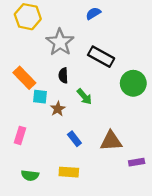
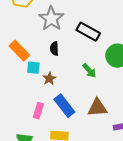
green arrow: (84, 97) -> (89, 71), moved
pink rectangle: (20, 135) -> (38, 111), moved
blue rectangle: (74, 139) -> (64, 106), size x1.6

